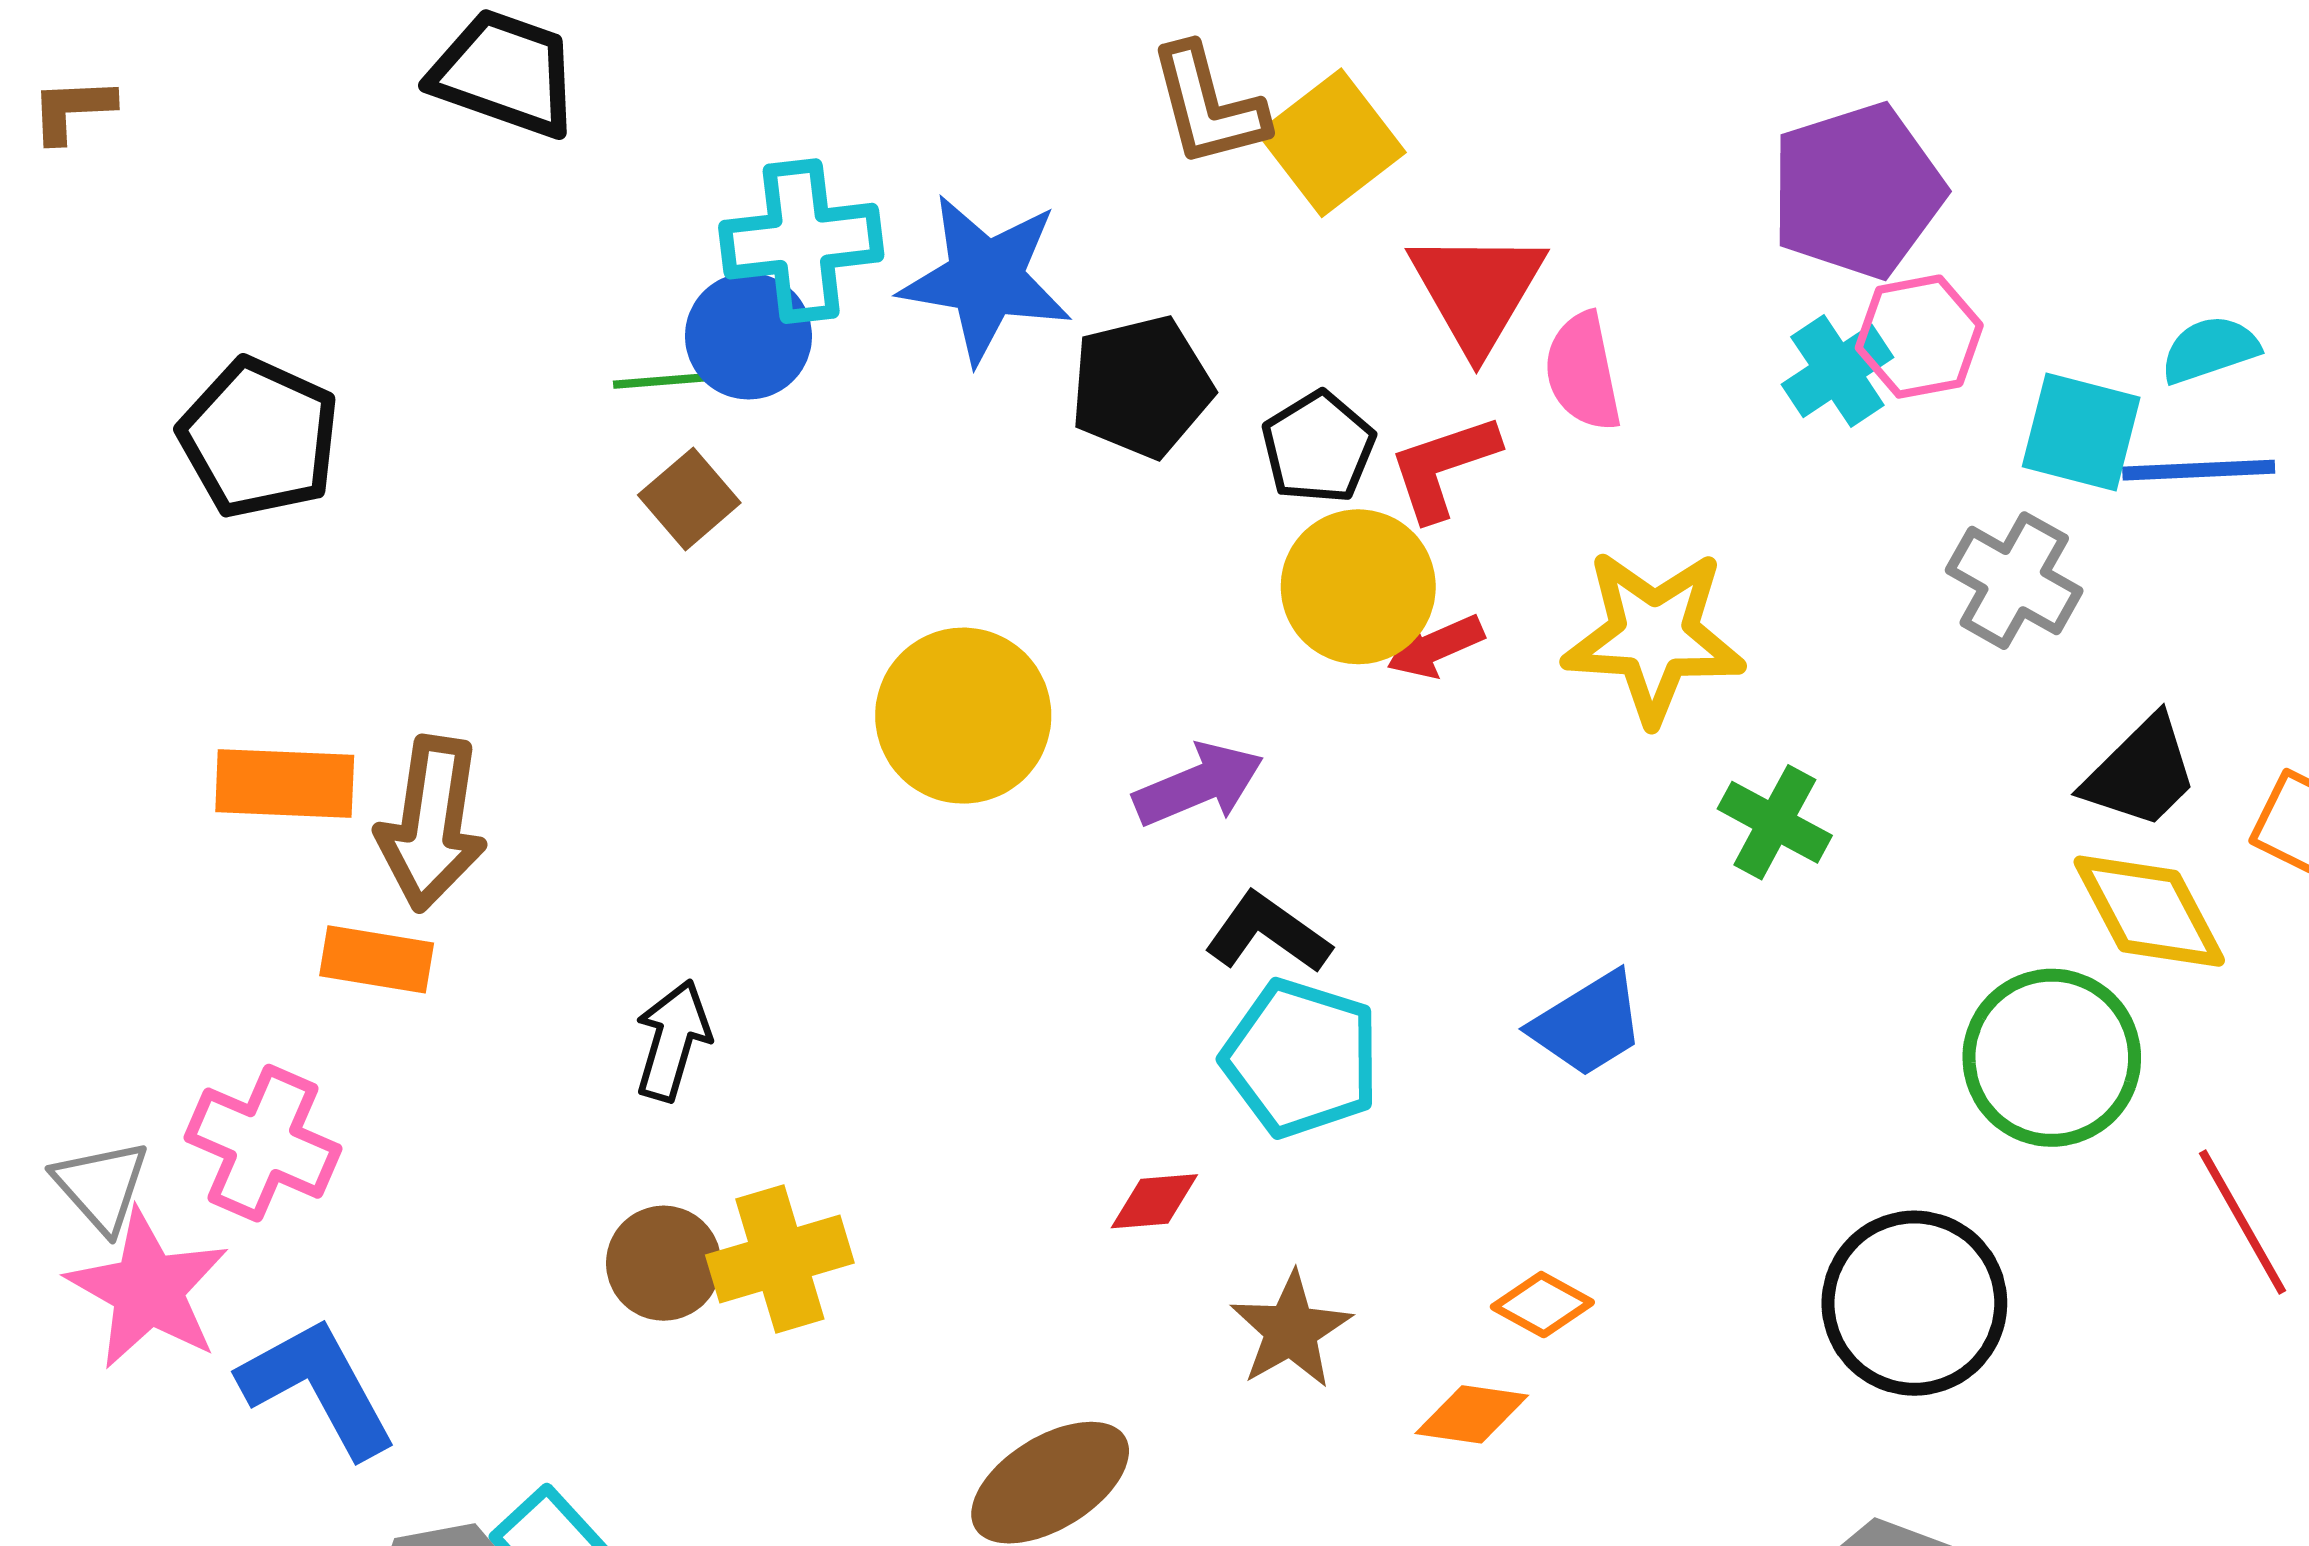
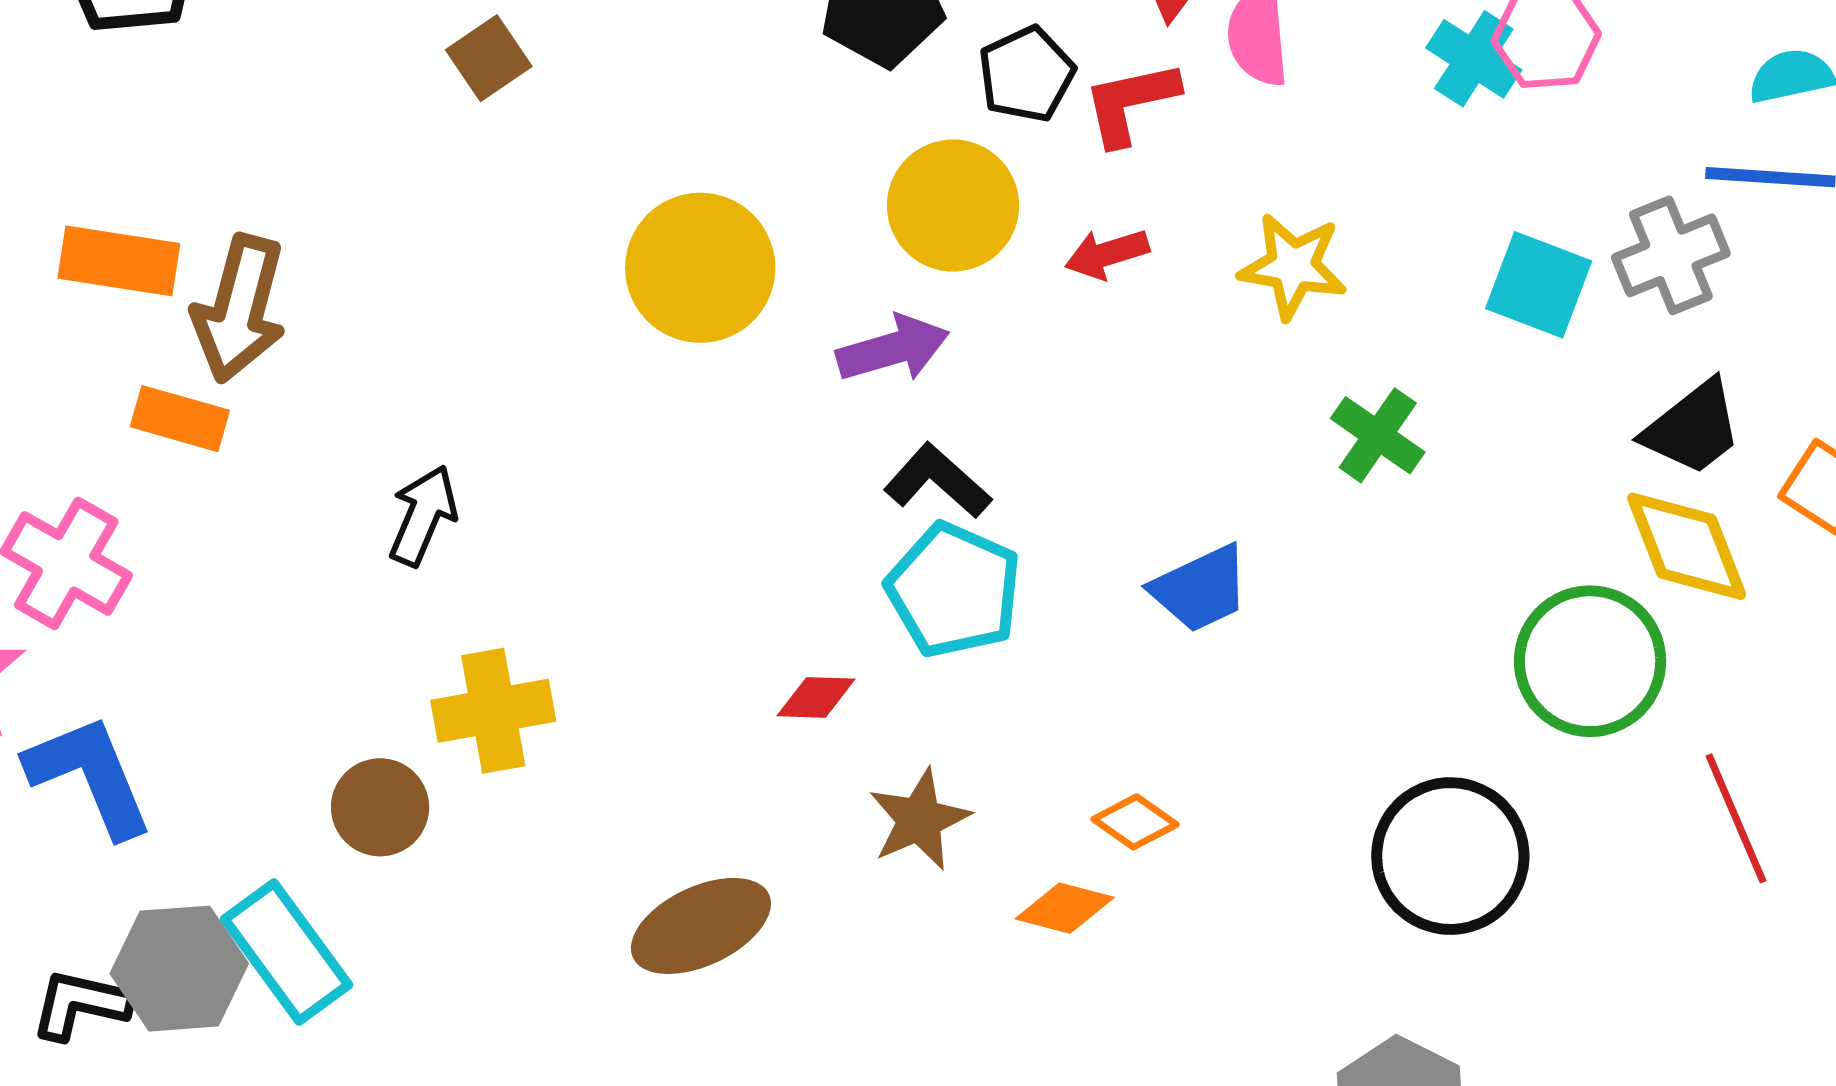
cyan cross: (1837, 371) -> (1474, 59), turned -30
cyan square: (2081, 432) -> (1539, 285), moved
gray cross: (2014, 581) -> (1671, 255), moved, turned 32
yellow circle: (1358, 587) -> (953, 206), moved
yellow star: (1654, 636) -> (1293, 266), size x0.7
brown circle: (664, 1263) -> (380, 807), moved

